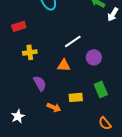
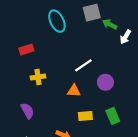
purple semicircle: (40, 83) -> (27, 111), moved
yellow rectangle: (76, 97) -> (85, 116), moved

